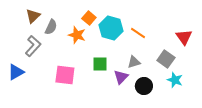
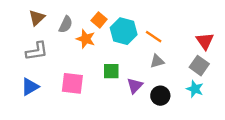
gray semicircle: (51, 27) -> (66, 24), moved
gray L-shape: (33, 46) -> (37, 51), turned 40
gray square: (166, 59) -> (199, 66), moved
gray triangle: (134, 62) -> (157, 61), moved
blue triangle: (16, 72) -> (30, 87), moved

